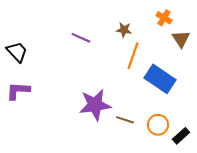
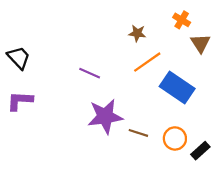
purple line: (81, 38) -> (90, 73), moved
orange line: (133, 56) -> (147, 62), turned 36

